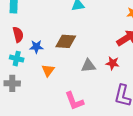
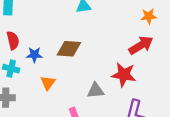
red star: (113, 63) -> (124, 75), size x1.5
gray triangle: (88, 66) -> (96, 91), moved

